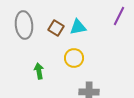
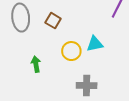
cyan triangle: (78, 27) -> (95, 44), moved

